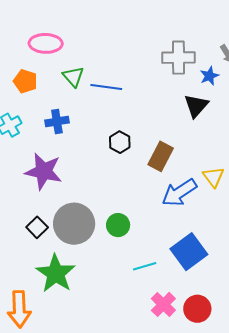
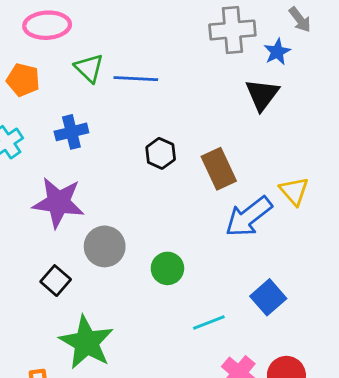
brown rectangle: (161, 156) -> (219, 169), turned -48
gray circle: (74, 224) -> (105, 246), moved, size x0.7
blue square: (189, 252) -> (268, 297), size x0.7

